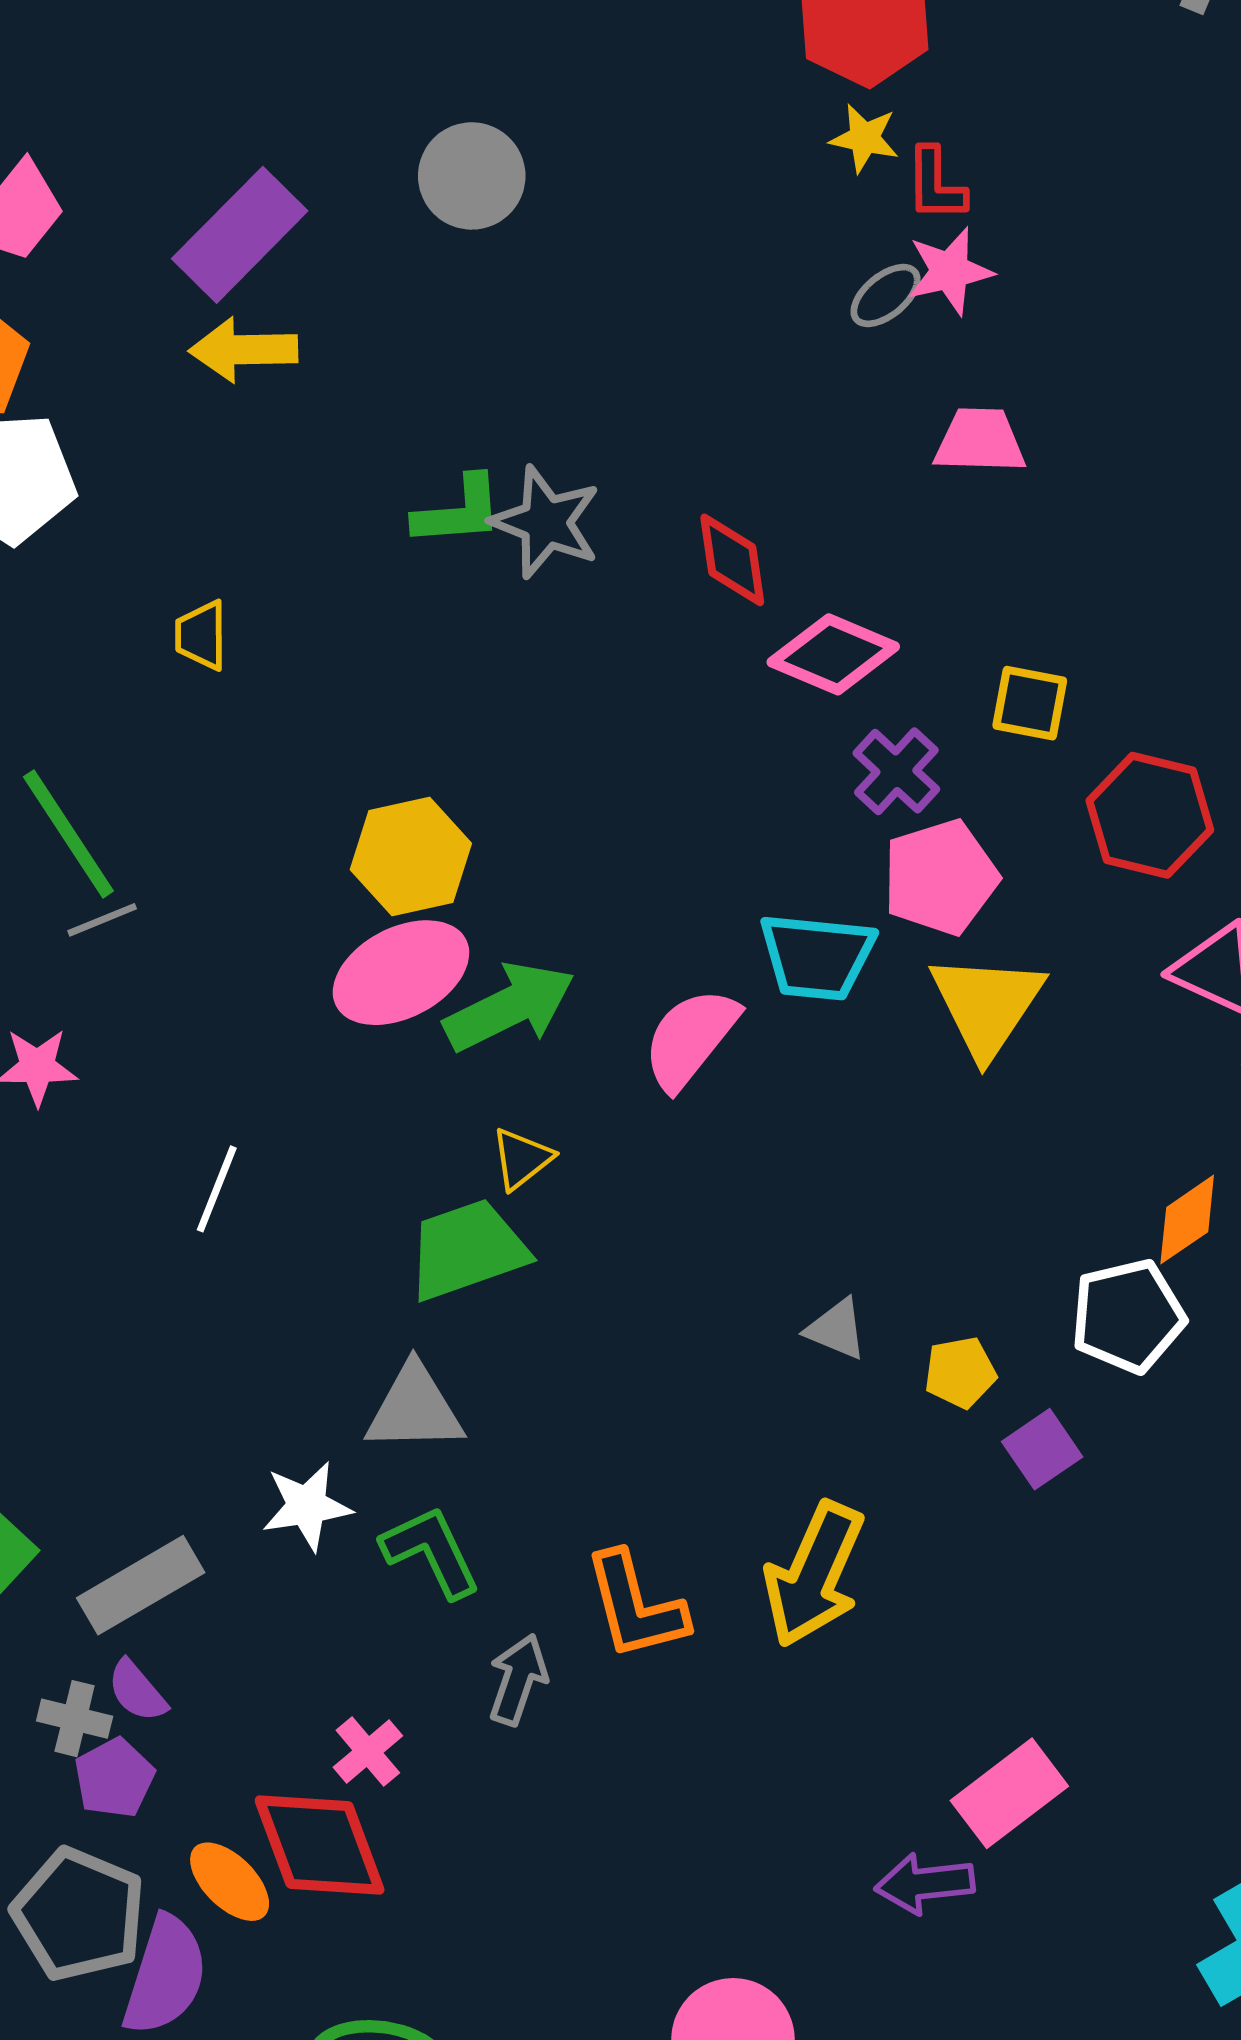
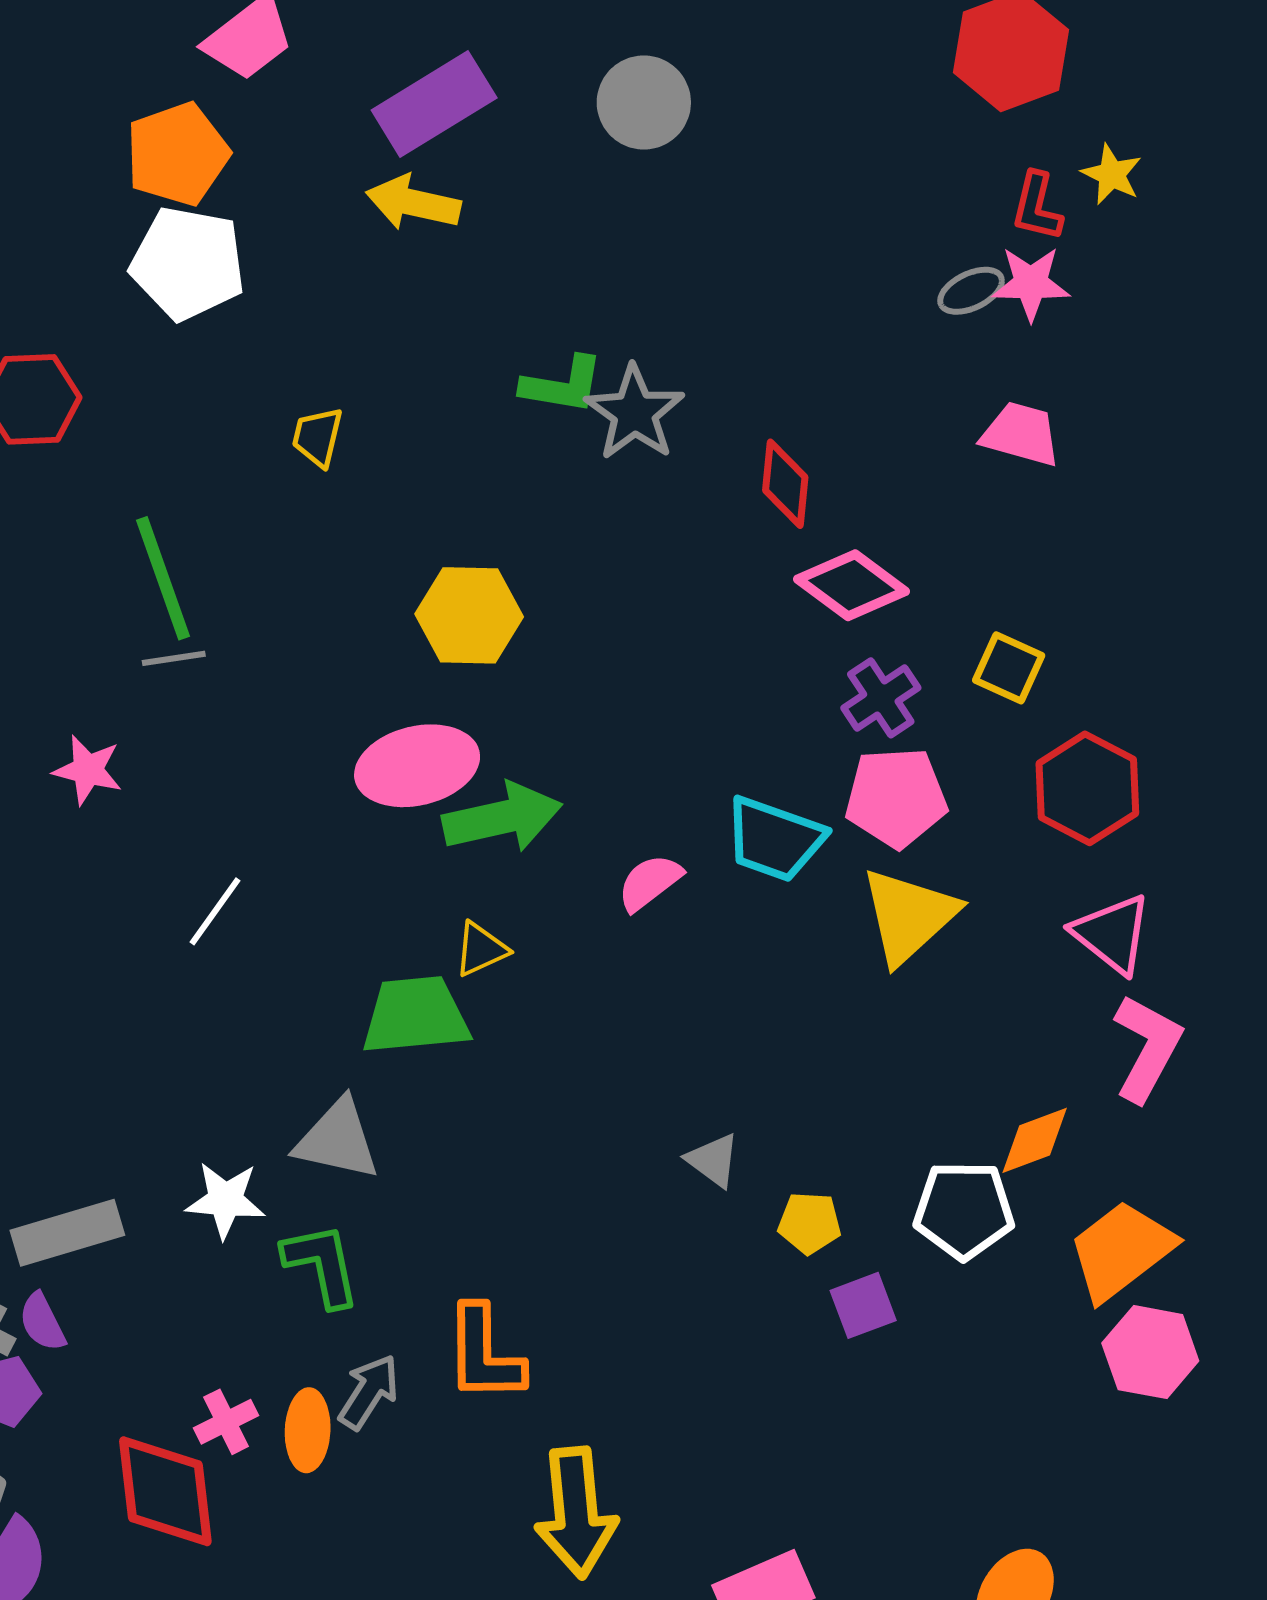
yellow star: (864, 138) -> (1112, 174), moved
yellow hexagon: (411, 857) -> (469, 615), moved
pink semicircle: (690, 1039) -> (650, 882), size x0.7
yellow arrow: (814, 1574) -> (576, 1513), moved, turned -43
orange ellipse: (230, 1882) -> (308, 1430), moved, turned 34

